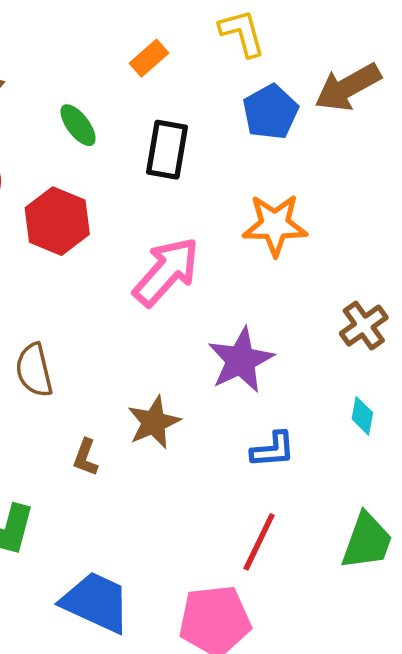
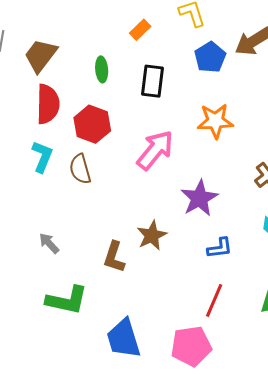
green ellipse: (78, 125) -> (102, 69), turned 35
brown semicircle: (34, 370) -> (80, 169), moved
brown L-shape: (86, 457) -> (114, 257), size x1.5
blue trapezoid: (96, 602) -> (124, 339), turned -129

